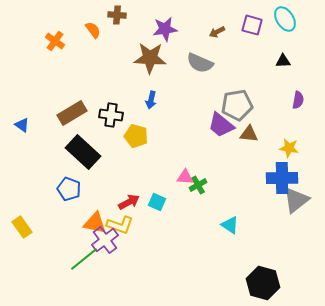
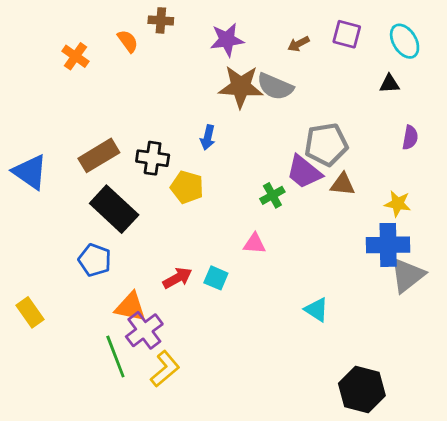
cyan ellipse: (285, 19) -> (405, 41), moved
brown star: (150, 58) -> (241, 87), moved
blue triangle: (22, 125) -> (30, 172), size x1.8
green cross: (198, 185) -> (272, 195), moved
yellow L-shape: (120, 225) -> (165, 369), moved, turned -60
green line: (84, 259) -> (115, 356), turned -72

